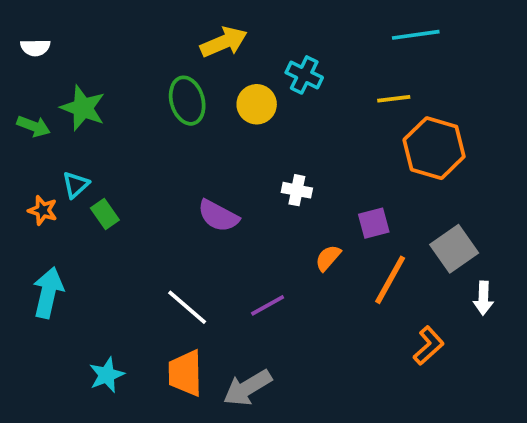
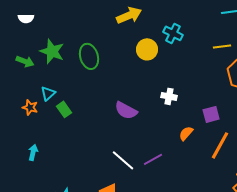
green ellipse: (187, 101) -> (89, 56), moved
cyan arrow: (48, 293) -> (33, 152), size x0.6
white line: (187, 307) -> (123, 160), moved

